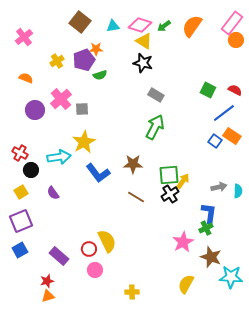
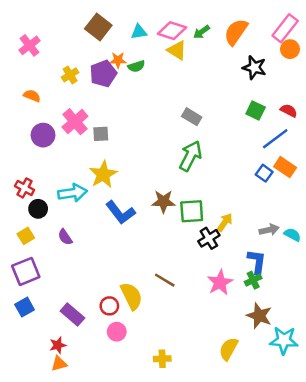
black star: (143, 63) -> (254, 68), moved
green semicircle: (100, 75) -> (136, 66), moved
green square: (169, 175) -> (192, 211), moved
cyan semicircle: (238, 191) -> (292, 235), turned -64
brown line: (136, 197) -> (165, 280), moved
pink star: (183, 242) -> (220, 283), moved

